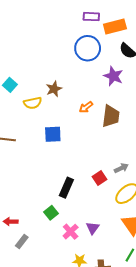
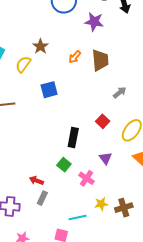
yellow semicircle: (33, 103) -> (23, 64), turned 150
gray arrow: (121, 168) -> (120, 92), moved
red arrow: (11, 222) -> (36, 181), moved, turned 32
purple triangle: (93, 228) -> (106, 158), moved

